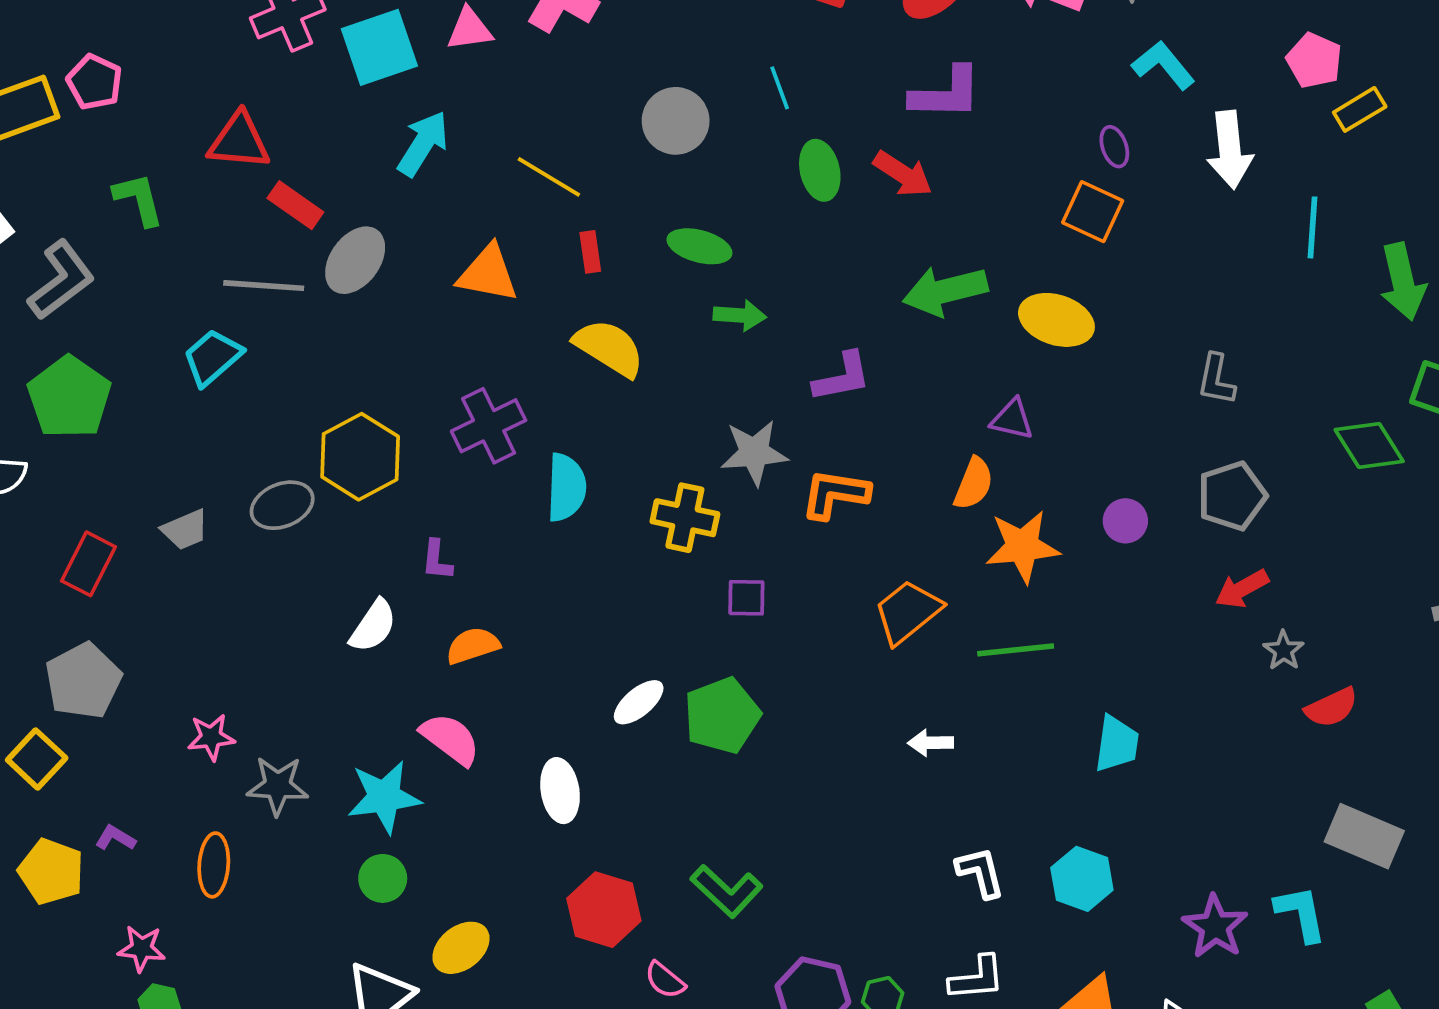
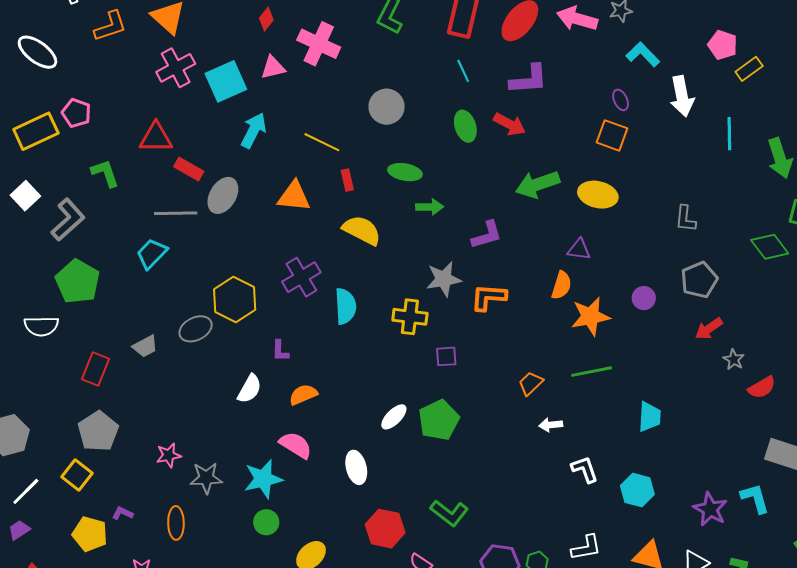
cyan line: (780, 88) -> (463, 71), moved
orange trapezoid: (908, 612) -> (531, 383), moved, size x0.7
white L-shape: (980, 872) -> (585, 469), moved

